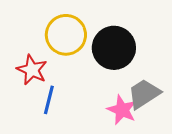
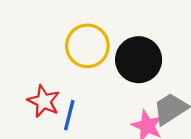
red star: (32, 70) -> (44, 101), moved

